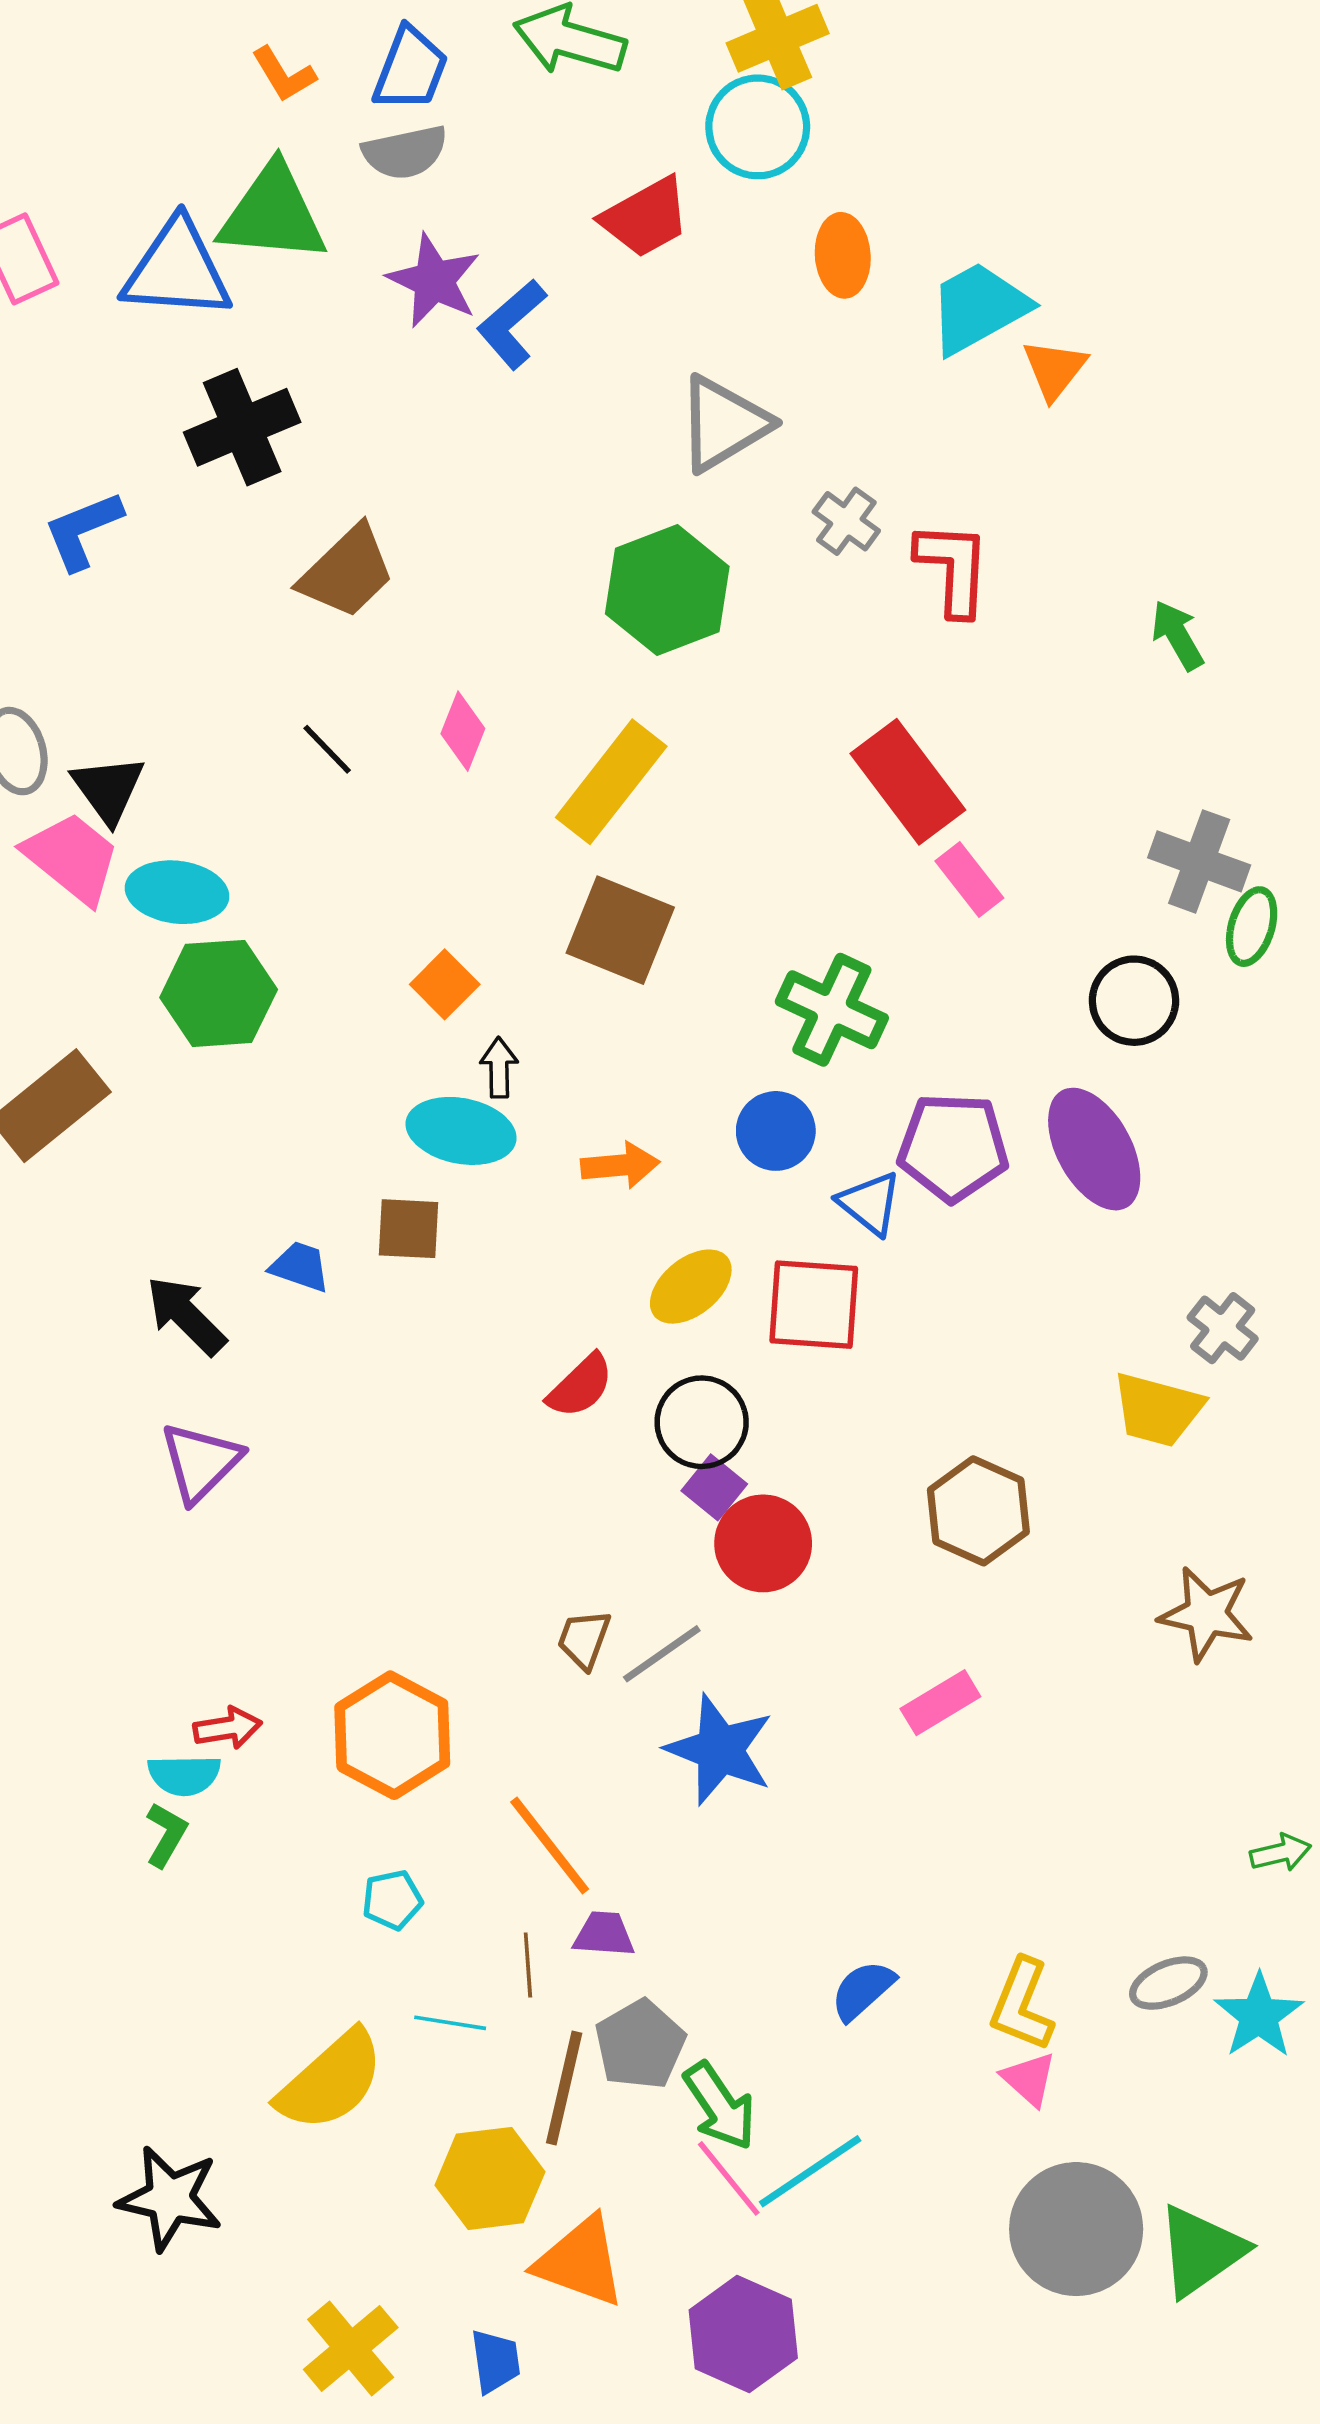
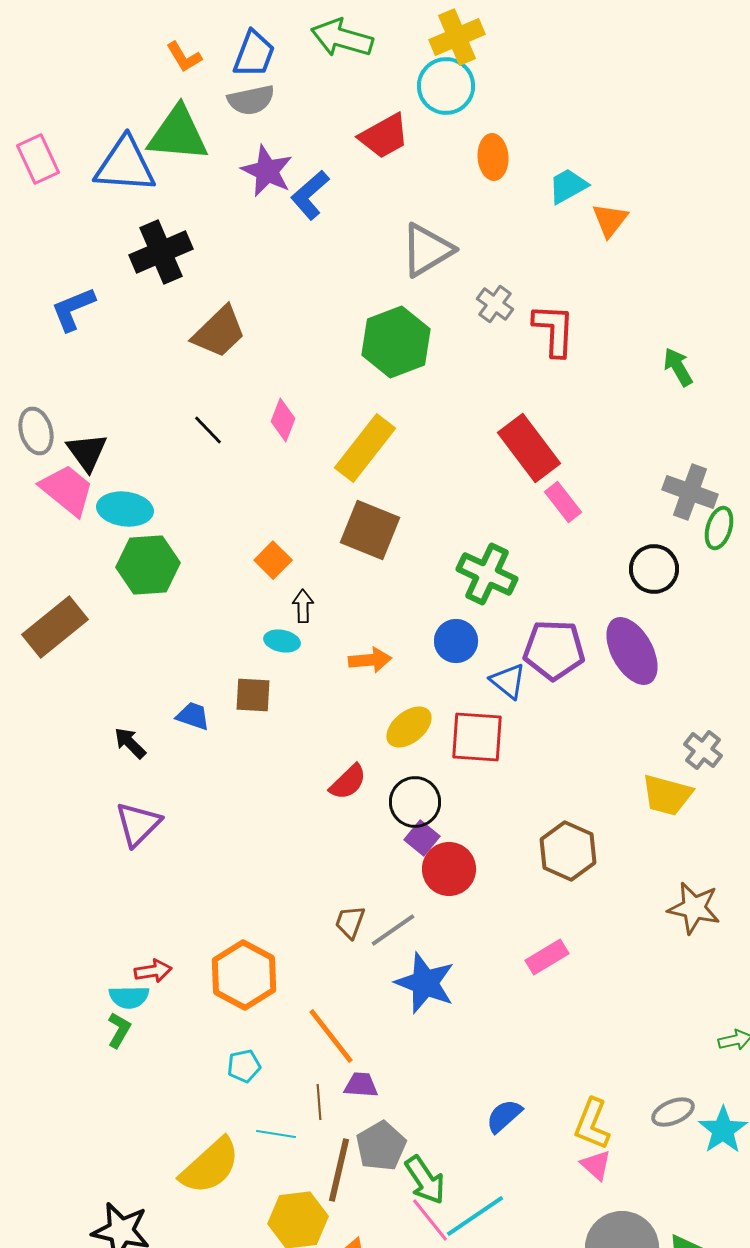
cyan trapezoid: (978, 308) -> (568, 186), size x0.7
cyan ellipse: (461, 1131) -> (282, 641), size x0.6
black arrow: (186, 1315) -> (130, 743), size x0.7

